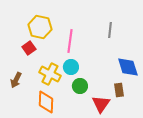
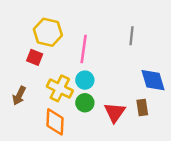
red square: (29, 48) -> (35, 57), turned -32
green circle: (80, 86) -> (85, 103), moved
red triangle: (101, 104) -> (115, 112), moved

